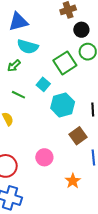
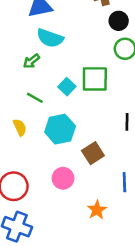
green square: (65, 63) -> (95, 79), moved, turned 30
cyan hexagon: (63, 105) -> (60, 129), moved
brown square: (78, 136) -> (93, 153), moved

